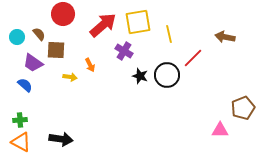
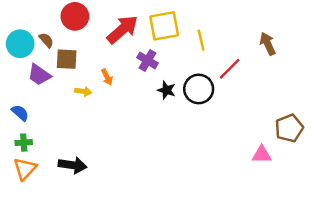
cyan circle: (17, 37) -> (20, 44), size x1.5
brown arrow: (225, 37) -> (268, 44), turned 54
blue semicircle: (25, 85) -> (20, 113), moved
orange triangle: (21, 142) -> (25, 169), turned 45

